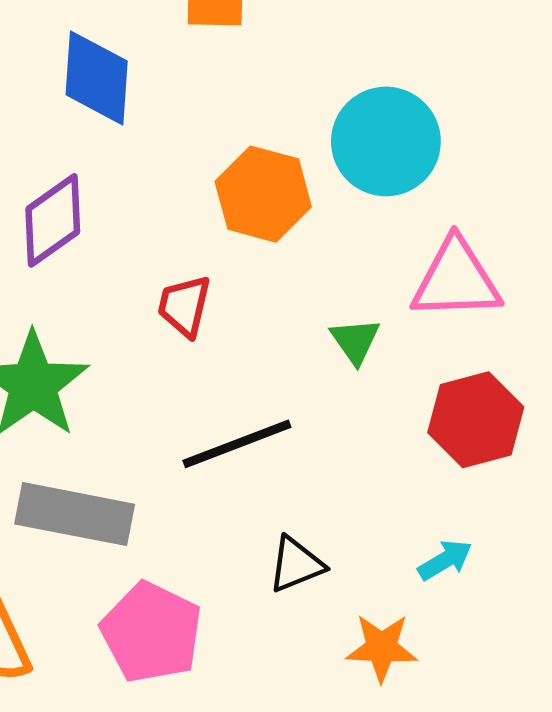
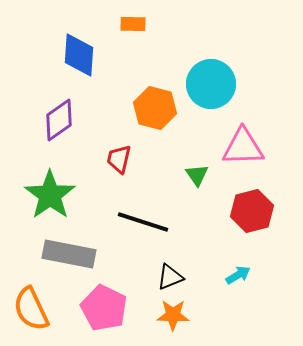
black line: (237, 444) -> (143, 222), turned 39
orange star: (382, 648) -> (173, 315), moved

